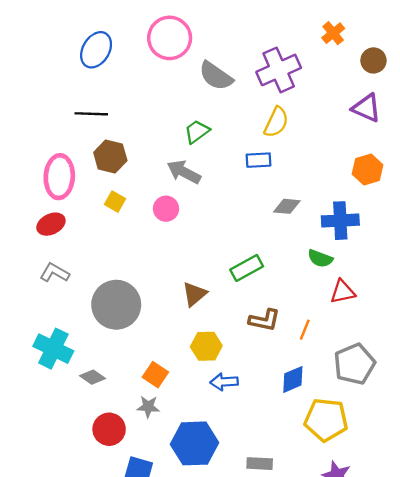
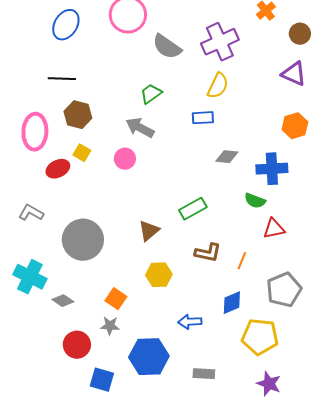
red ellipse: (51, 224) -> (58, 169), moved
blue arrow: (224, 382) -> (190, 322), moved

